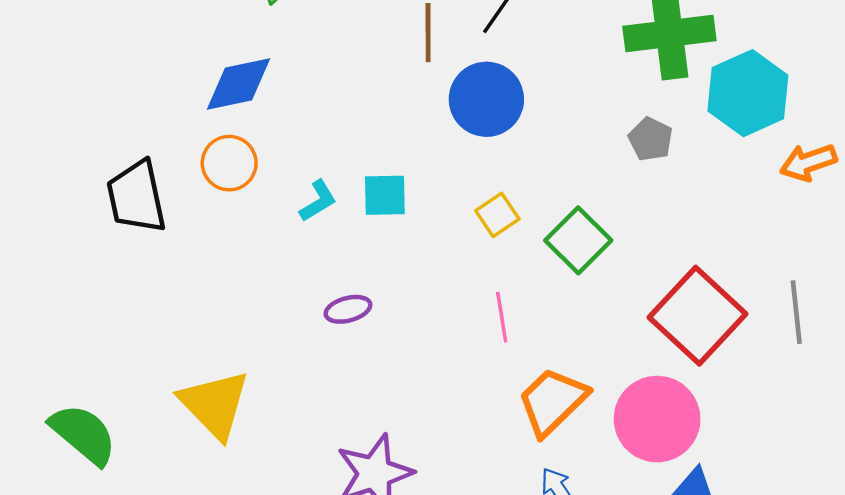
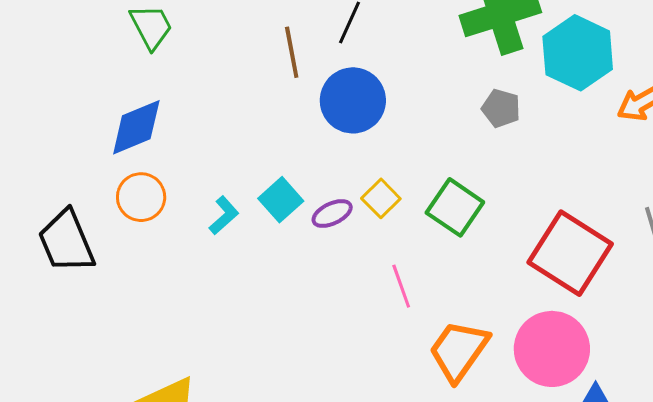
cyan square: (385, 195) -> (281, 200), turned -30
purple ellipse: (348, 309) -> (332, 214), moved

